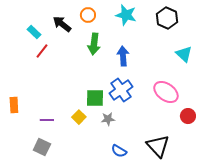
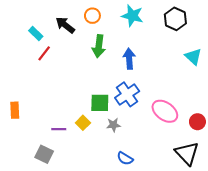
pink ellipse: (166, 92) -> (165, 111), moved
purple line: (47, 120) -> (59, 129), moved
black triangle: (158, 146) -> (187, 153), moved

